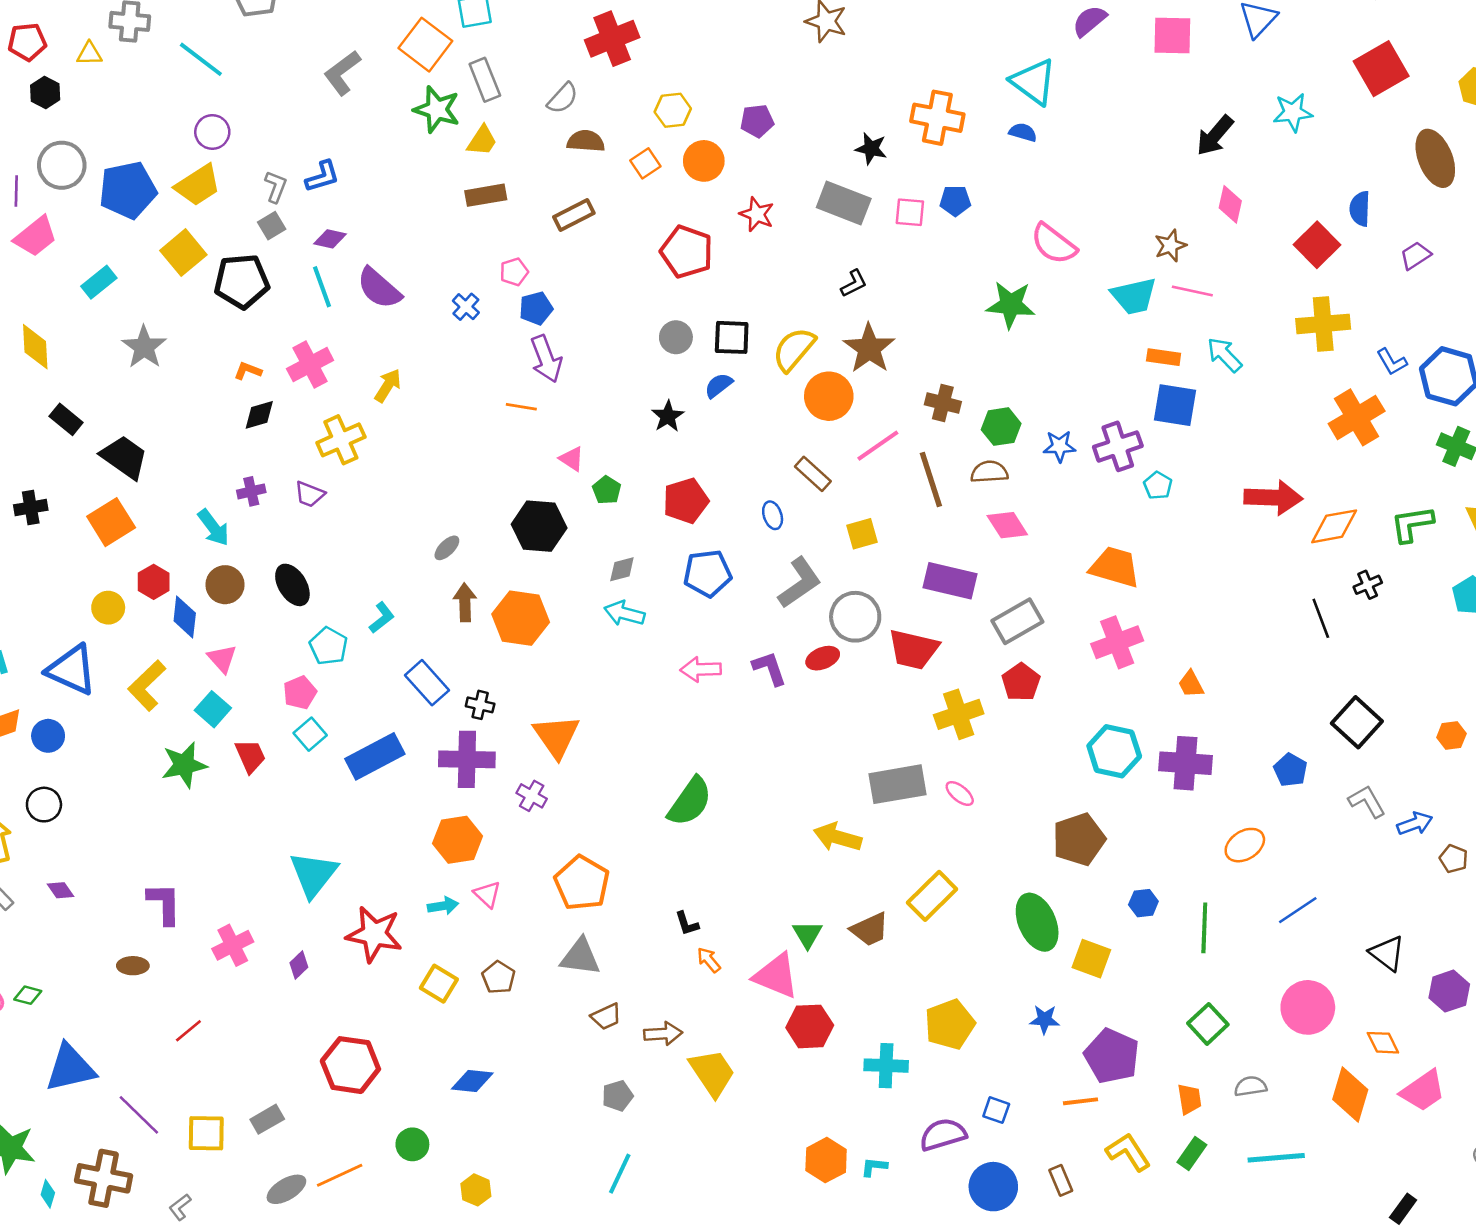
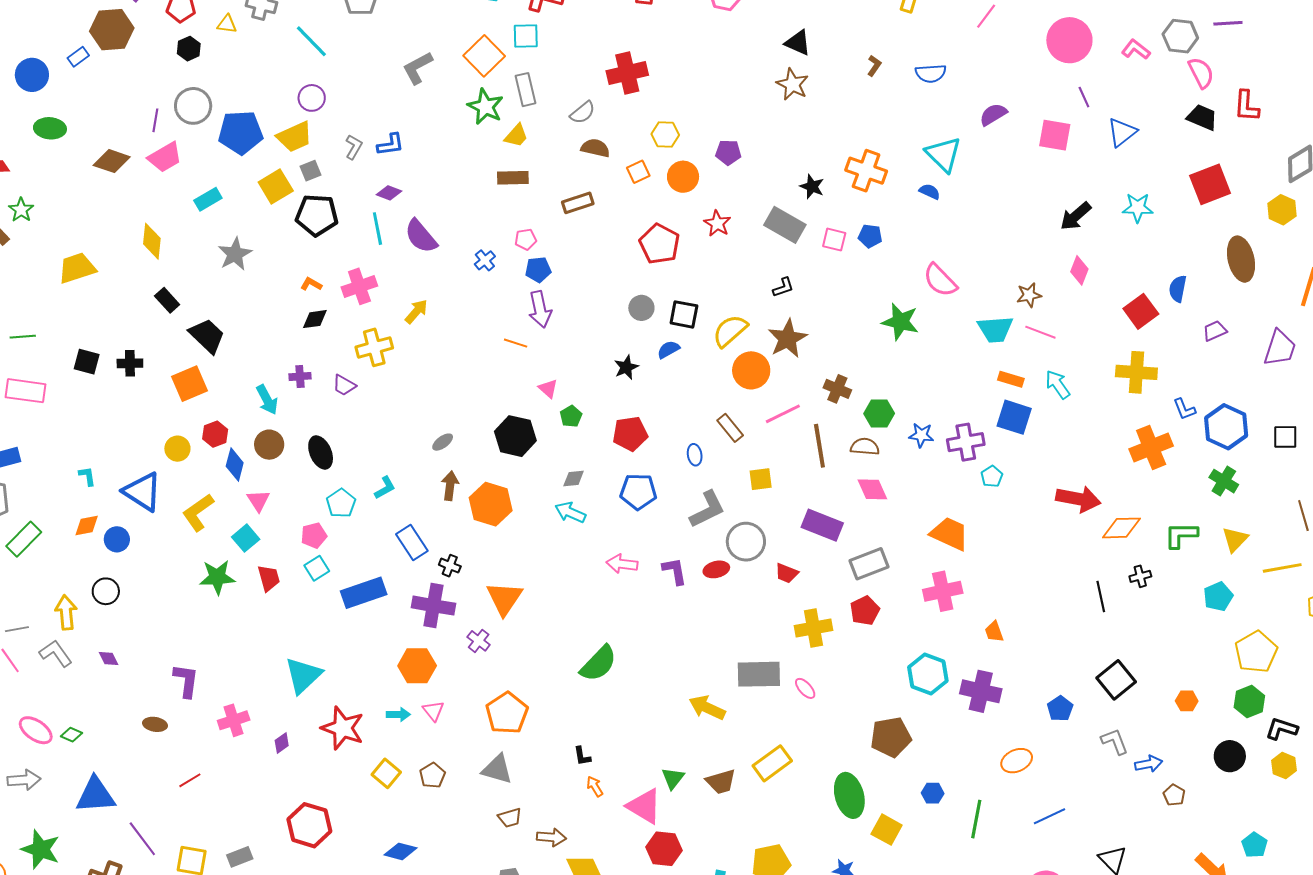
gray square: (272, 226) -> (311, 171), moved
red trapezoid: (913, 649) -> (787, 573), size x0.6

